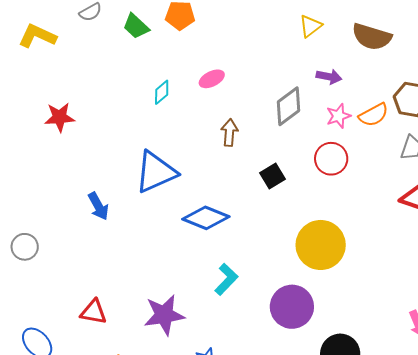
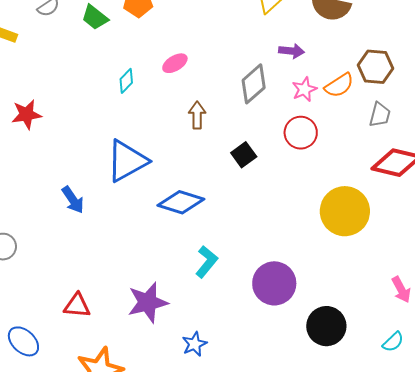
yellow circle: (321, 245) -> (345, 211), moved

